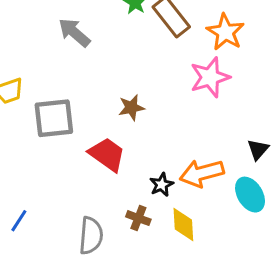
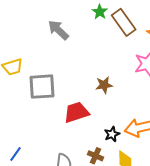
brown star: (131, 108) -> (104, 85), moved
red trapezoid: (107, 154) -> (76, 112), turned -56

